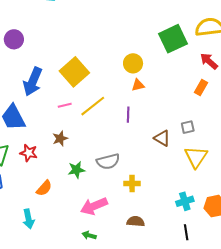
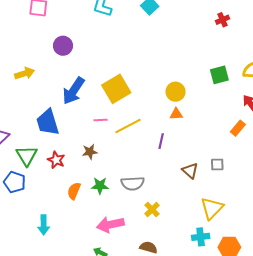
green square: (173, 39) -> (219, 75), size x0.7
yellow triangle: (196, 157) -> (212, 208), moved
yellow cross: (132, 183) -> (152, 209), turned 35
orange semicircle: (44, 188) -> (74, 191), moved, turned 150

